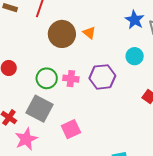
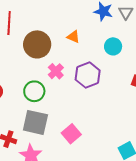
orange triangle: (89, 33) -> (73, 37), moved
pink cross: (71, 79) -> (56, 71), moved, turned -35

